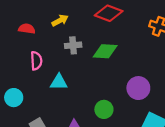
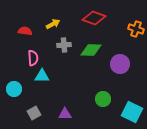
cyan triangle: (59, 82) -> (42, 76), moved
purple circle: (138, 88) -> (120, 64), moved
green circle: (104, 109) -> (103, 99), moved

